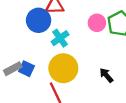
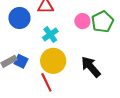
blue circle: (39, 20) -> (19, 18), moved
black arrow: (106, 75) -> (91, 67), size x1.6

